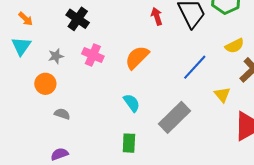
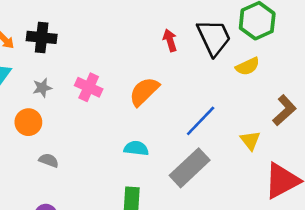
black cross: (78, 19) -> (42, 37), moved, turned -30
yellow semicircle: (235, 46) -> (248, 66), moved
blue line: (195, 67) -> (201, 121), moved
cyan semicircle: (132, 103) -> (136, 148), turned -48

